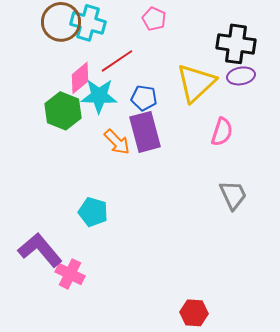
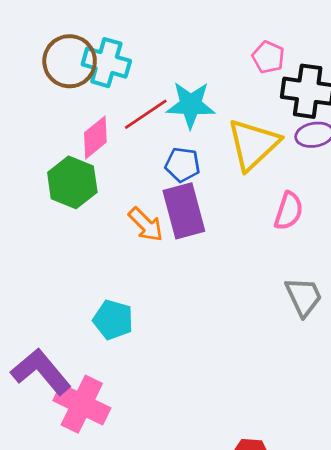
pink pentagon: (154, 19) -> (268, 57), moved
cyan star: (99, 96) -> (191, 105), moved
pink cross: (70, 274) -> (82, 404), size x1.4

